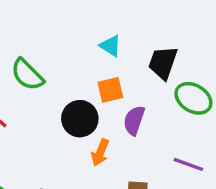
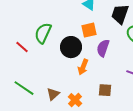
green semicircle: (27, 75) -> (43, 33), moved, turned 70

